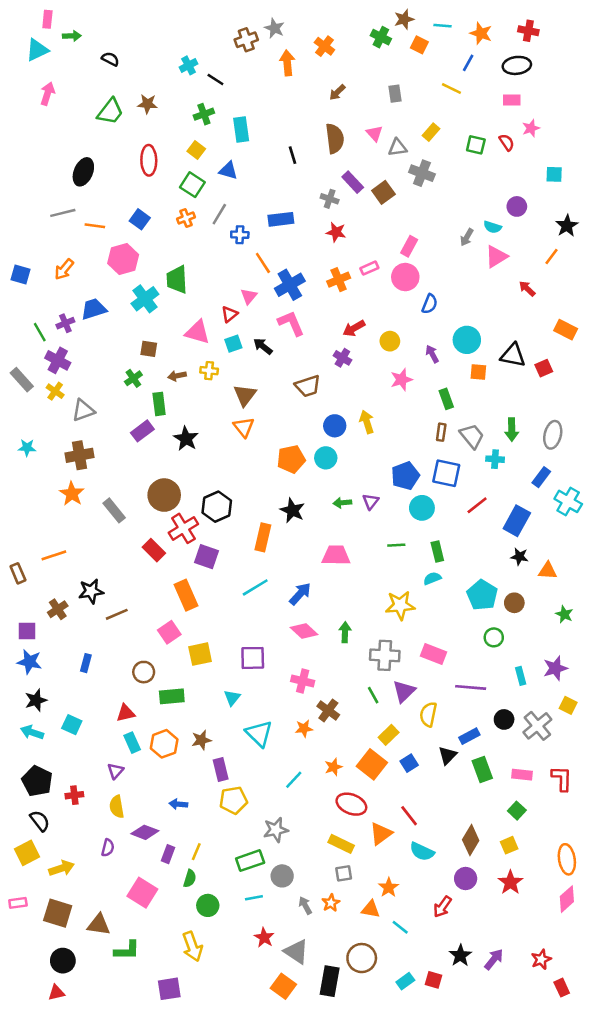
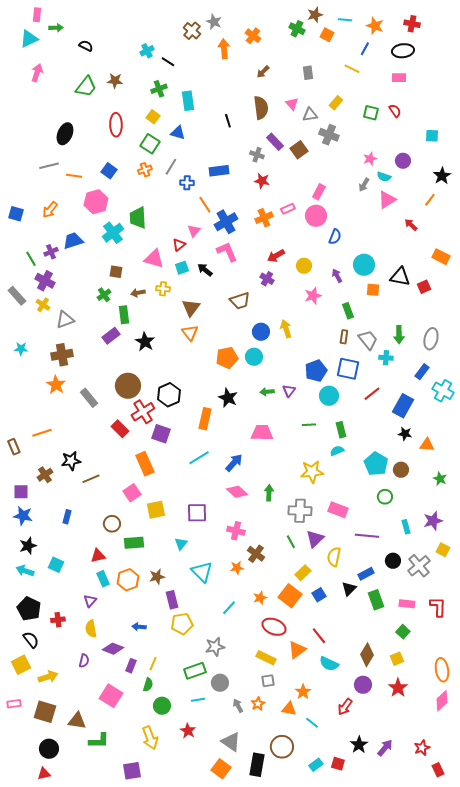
brown cross: (246, 40) -> (192, 31), turned -30
pink star: (531, 128) -> (370, 159), moved
red star: (264, 938) -> (188, 731), moved

